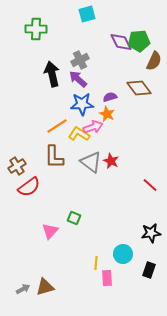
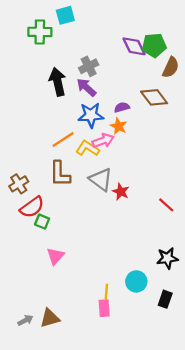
cyan square: (87, 14) -> (65, 15), moved
red star: (111, 161) -> (121, 192), moved
green square: (74, 218) -> (42, 222), moved
pink rectangle: (107, 278) -> (104, 308), moved

